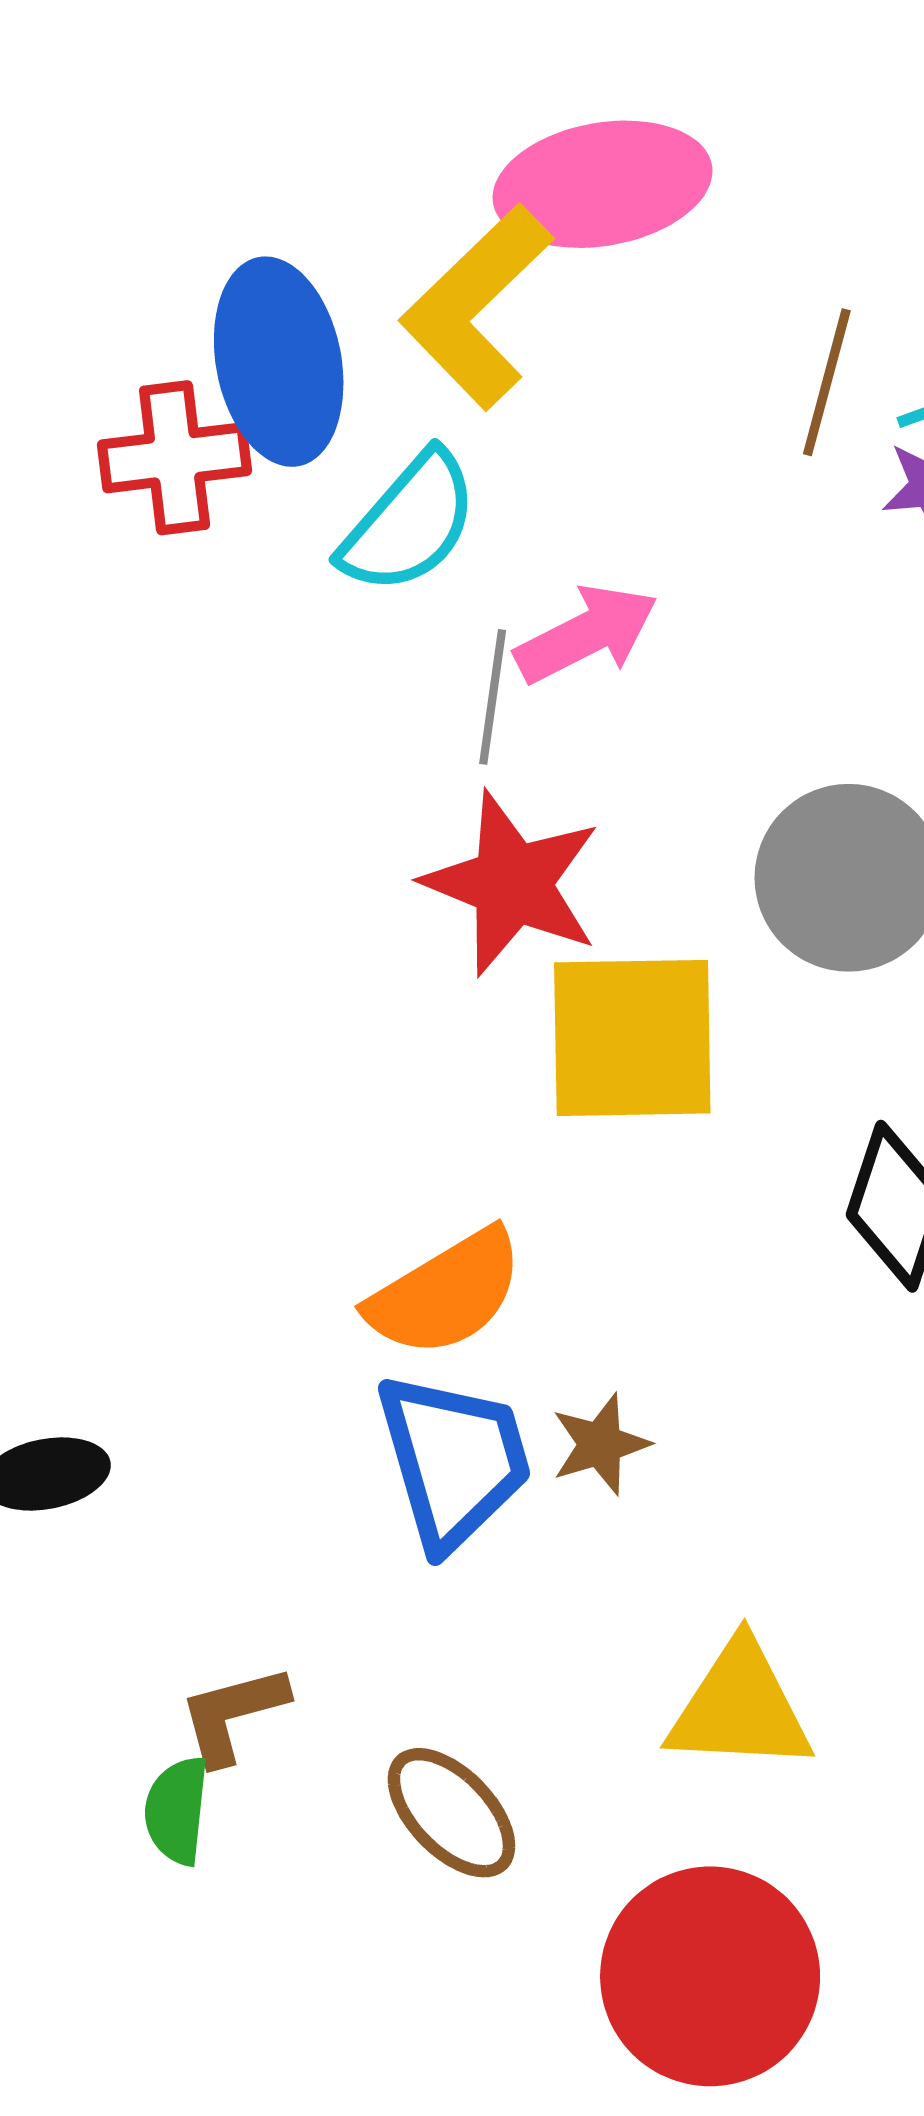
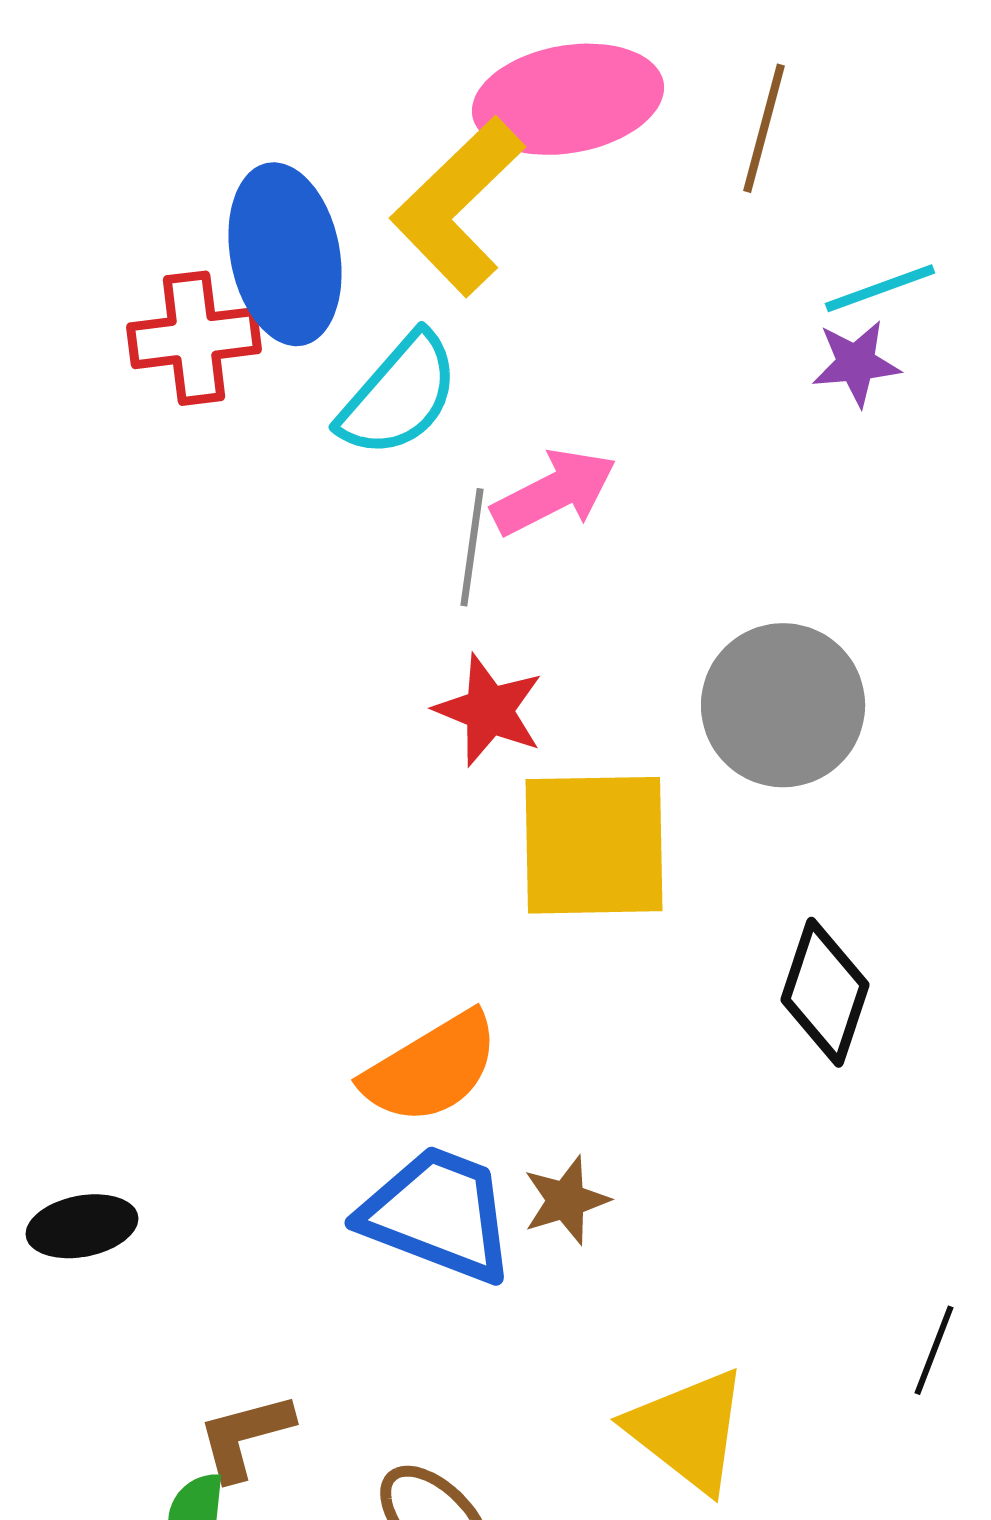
brown line: (827, 382) -> (764, 128), moved
red star: (512, 883) -> (489, 710), size x0.7
blue trapezoid: (454, 1460) -> (438, 1214), turned -53
yellow triangle: (740, 1707) -> (688, 1430), turned 35

